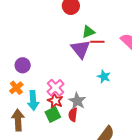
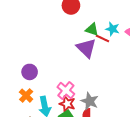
green triangle: (88, 32) -> (92, 29), turned 48
red line: (97, 42) -> (102, 38), turned 32
cyan star: (104, 77) -> (112, 29), moved

